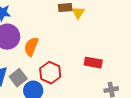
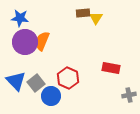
orange semicircle: (31, 47) -> (42, 41), moved

